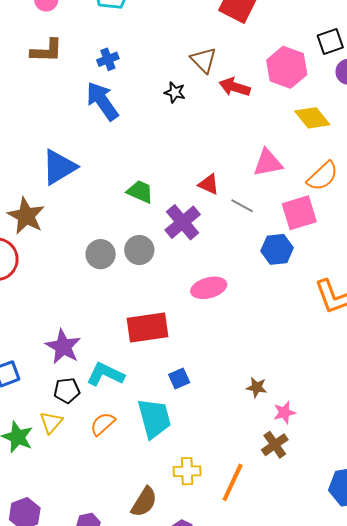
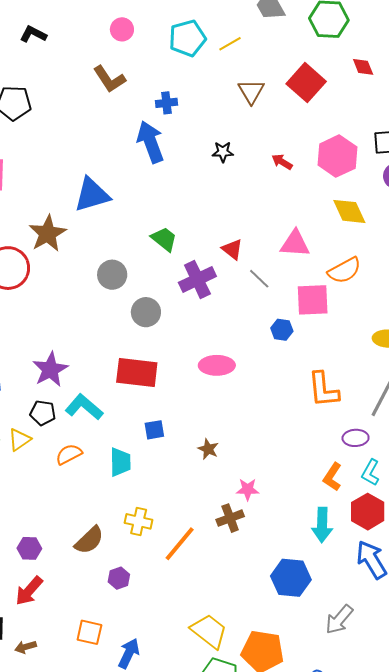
brown L-shape: (47, 51) -> (109, 79), turned 40
brown triangle: (203, 60) -> (251, 91), moved
red arrow: (235, 87) -> (282, 162), size x0.7
black star: (175, 92) -> (223, 152), turned -30
blue hexagon: (277, 249) -> (282, 330), size x0.7
gray circle: (139, 250) -> (146, 312), moved
gray circle: (101, 254) -> (112, 275), moved
pink ellipse: (209, 288) -> (217, 365), moved
brown star: (257, 387) -> (208, 449), moved
cyan trapezoid: (154, 418) -> (120, 462), size x0.7

